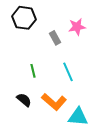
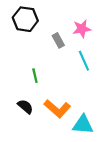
cyan line: (68, 72) -> (84, 61), moved

